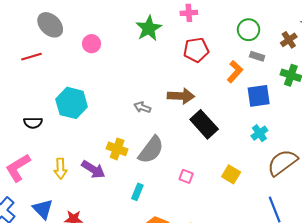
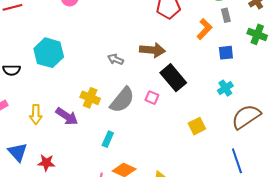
gray rectangle: (257, 56) -> (226, 15), turned 56
blue square: (259, 96) -> (226, 53), size x0.7
yellow square: (231, 174) -> (197, 126), turned 30
pink square: (186, 176) -> (152, 98), moved

